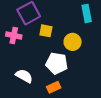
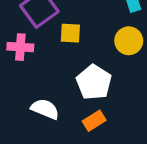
yellow circle: (73, 42) -> (129, 41), moved
white pentagon: (57, 63) -> (94, 82), turned 30

